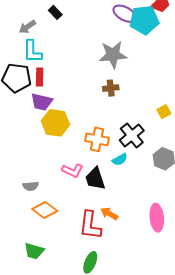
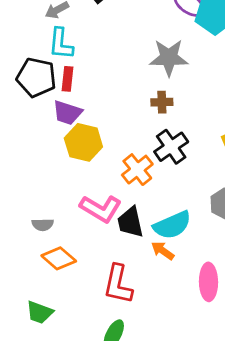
black cross: (132, 135) -> (171, 147), moved
orange cross: (97, 139) -> (137, 170), turned 35
cyan semicircle: (120, 160) -> (172, 225), moved, size x1.8
pink L-shape: (73, 171) -> (101, 209), size x1.4
orange arrow: (109, 214) -> (163, 251), moved

